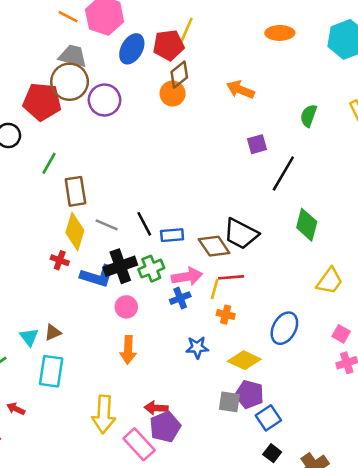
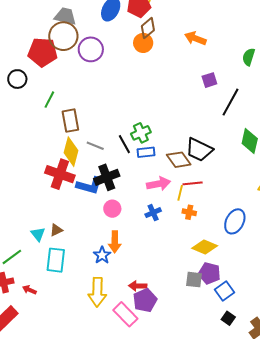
red cross: (60, 260) -> (60, 174), size x2.0
green cross: (151, 269) -> (141, 133), moved
blue cross: (180, 298) -> (153, 213), moved
blue star: (197, 347) -> (102, 255), moved, turned -30

